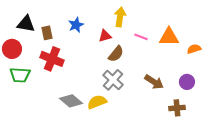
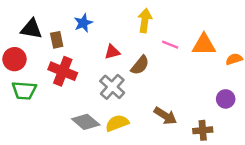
blue star: (76, 25) -> (83, 23), moved
red triangle: (105, 36) -> (112, 52), moved
gray cross: (113, 80) -> (112, 87), moved
brown arrow: (154, 82) -> (165, 116), moved
brown cross: (177, 108) -> (203, 130), moved

